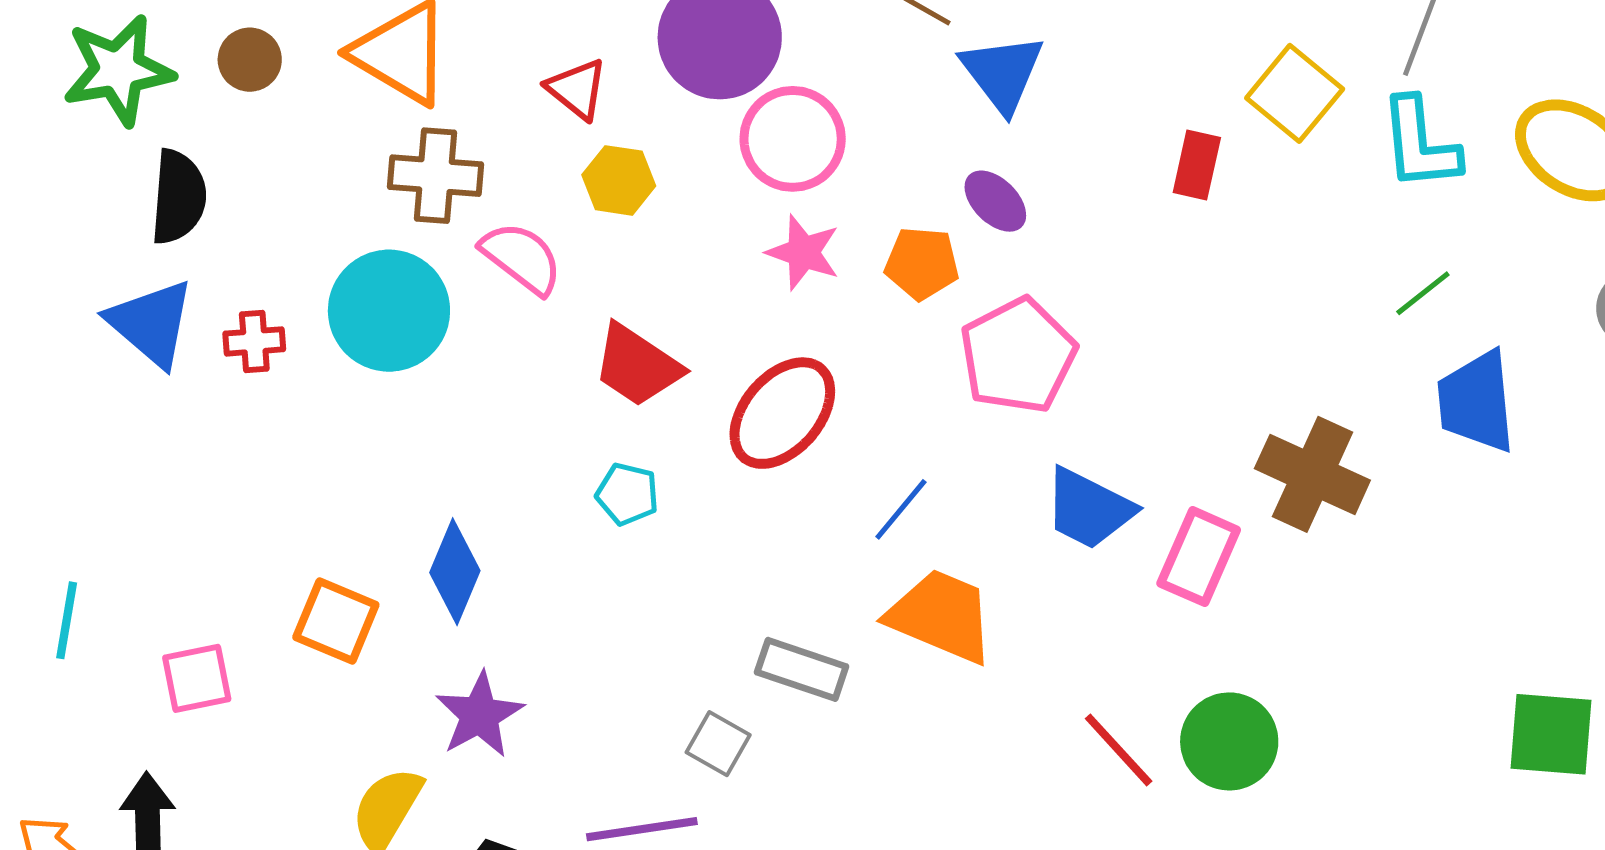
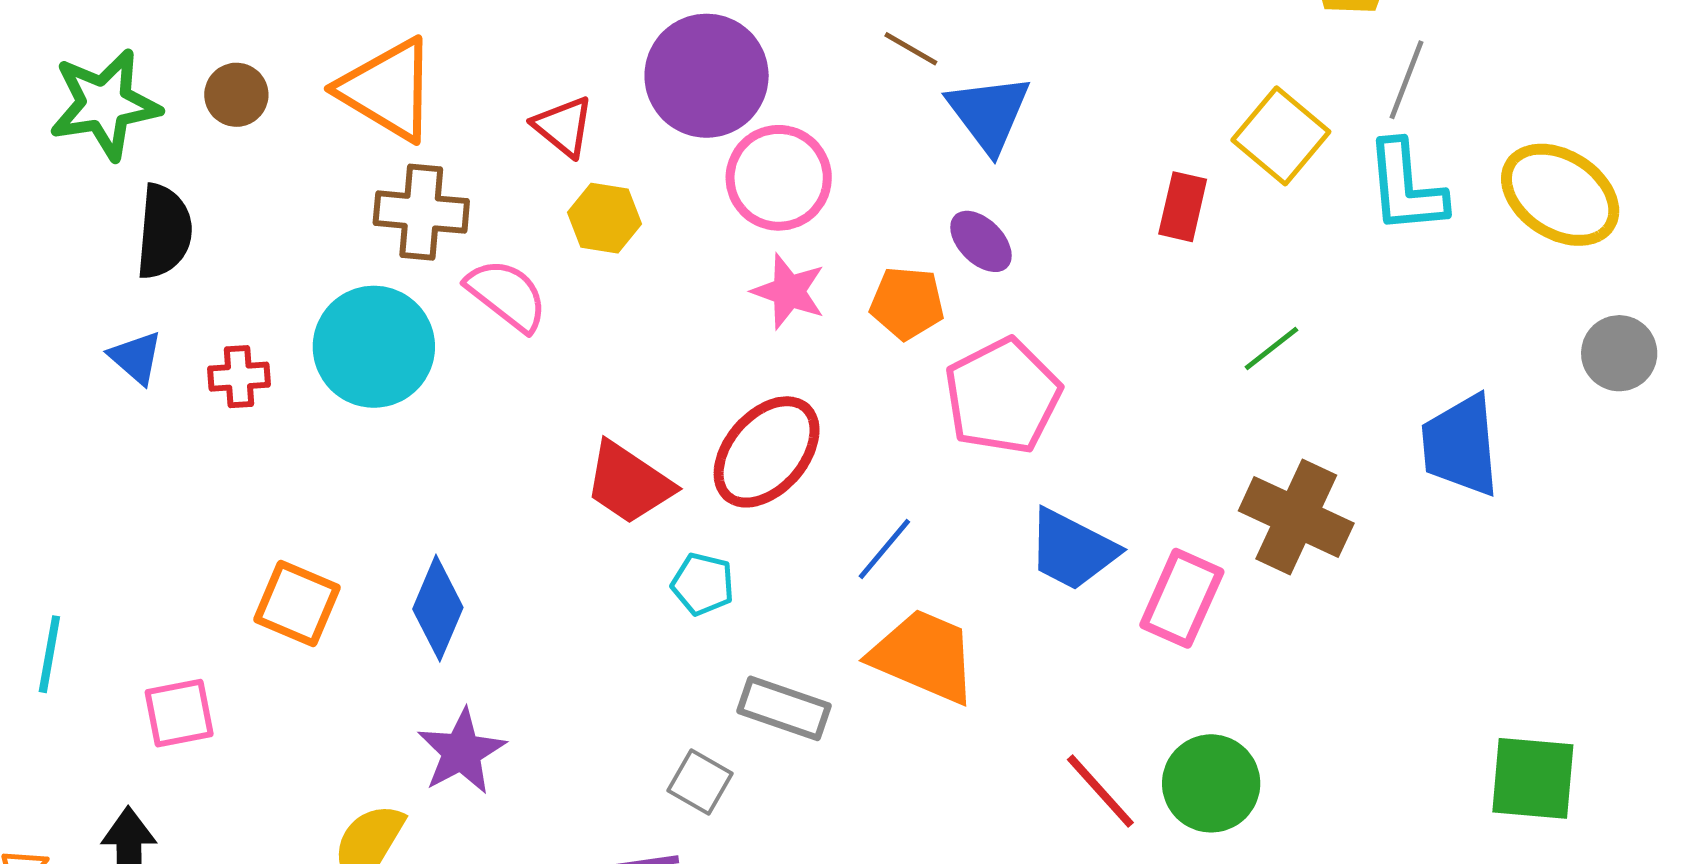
green line: (1423, 293) -> (1271, 349), moved
blue triangle: (151, 323) -> (136, 358), size x0.6
red trapezoid: (637, 366) -> (629, 483), moved
cyan pentagon: (627, 494) -> (703, 584), moved
orange square: (336, 621) -> (297, 603), moved

